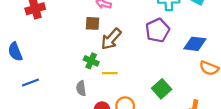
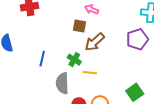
blue line: (30, 83) -> (42, 59), moved, turned -63
gray semicircle: (81, 88) -> (62, 83), size x1.5

